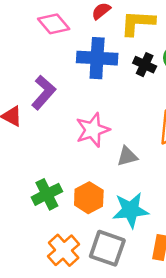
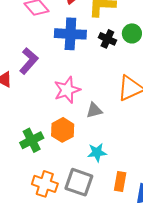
orange hexagon: (89, 198) -> (63, 130), moved
cyan star: (131, 210) -> (97, 152), size x0.7
orange cross: (64, 250) -> (45, 184), turned -30

